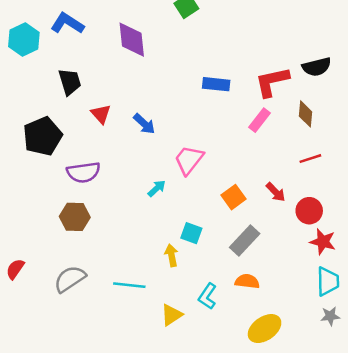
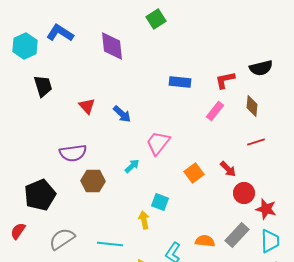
black trapezoid: (70, 82) -> (43, 86), moved
red L-shape: (272, 82) -> (225, 80), size x0.7
black pentagon: (43, 136) -> (40, 195), moved
red circle: (309, 211) -> (244, 193), moved
brown hexagon: (75, 217) -> (93, 181), moved
gray rectangle: (245, 240) -> (237, 235), moved

